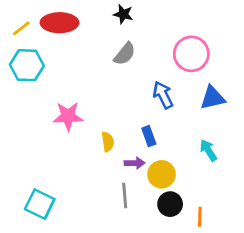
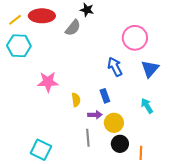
gray semicircle: (125, 54) -> (73, 28), moved
blue triangle: (213, 98) -> (150, 69), turned -36
cyan square: (40, 204) -> (41, 150), moved

